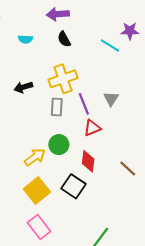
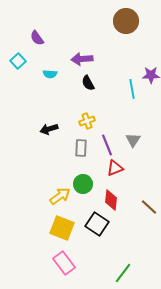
cyan semicircle: (25, 39) -> (50, 74), moved
cyan line: (110, 45) -> (132, 89), turned 48
yellow cross: (63, 79) -> (87, 121), size x0.6
yellow square: (37, 190) -> (62, 228), turned -30

